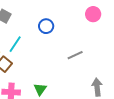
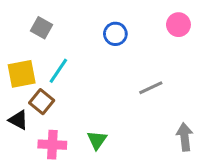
blue circle: (46, 26) -> (115, 34), moved

